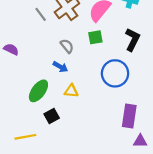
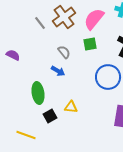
green ellipse: (38, 91) -> (38, 93), turned -45
yellow triangle: (71, 91) -> (71, 107), moved
yellow line: (25, 137) -> (26, 135), turned 30

